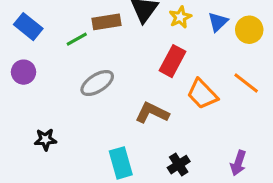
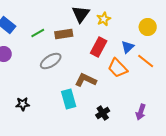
brown rectangle: (107, 22) -> (64, 34), moved
blue triangle: (218, 22) -> (128, 47), moved
black star: (45, 139) -> (23, 104), moved
cyan rectangle: (121, 163) -> (69, 99), moved

